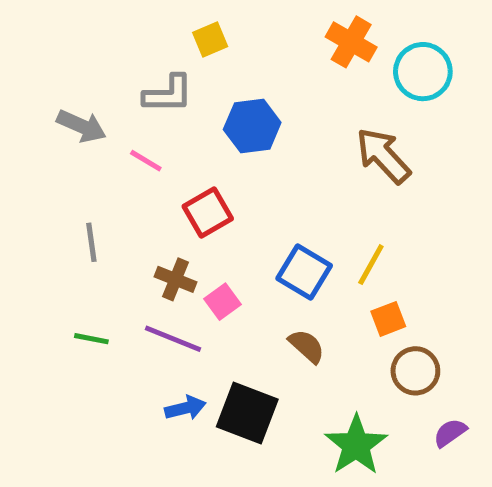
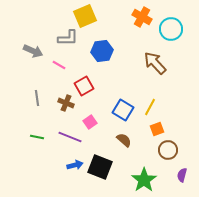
yellow square: (210, 39) -> (85, 16), size x1.6
brown cross: (176, 279) -> (66, 103), moved
purple semicircle: (450, 433) -> (182, 175), turned -40

